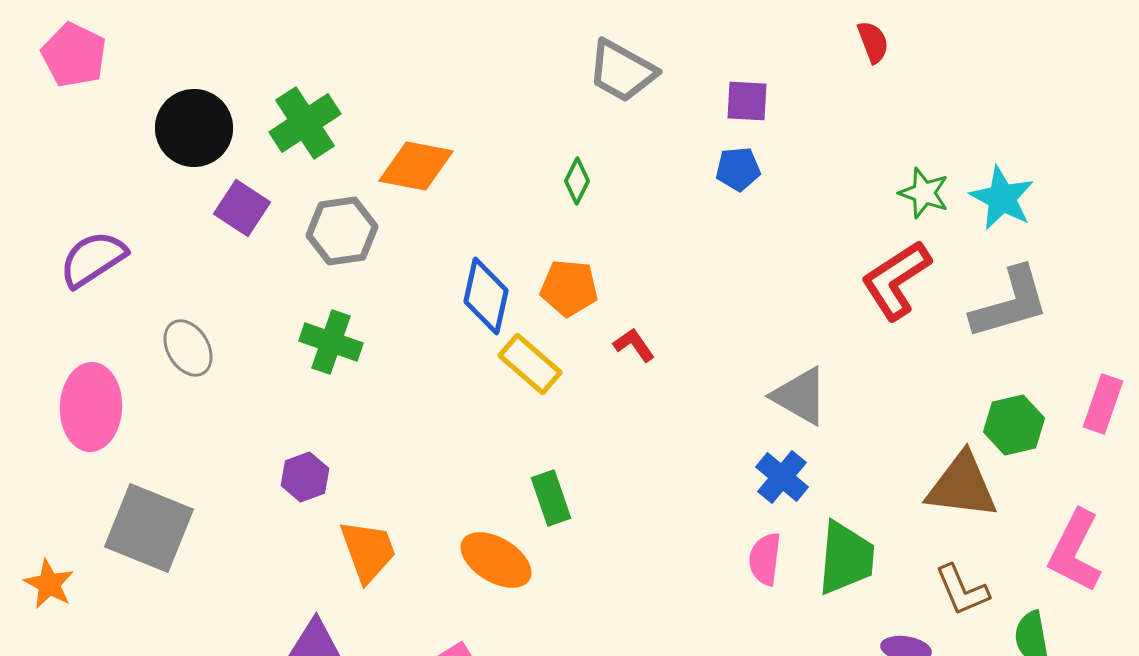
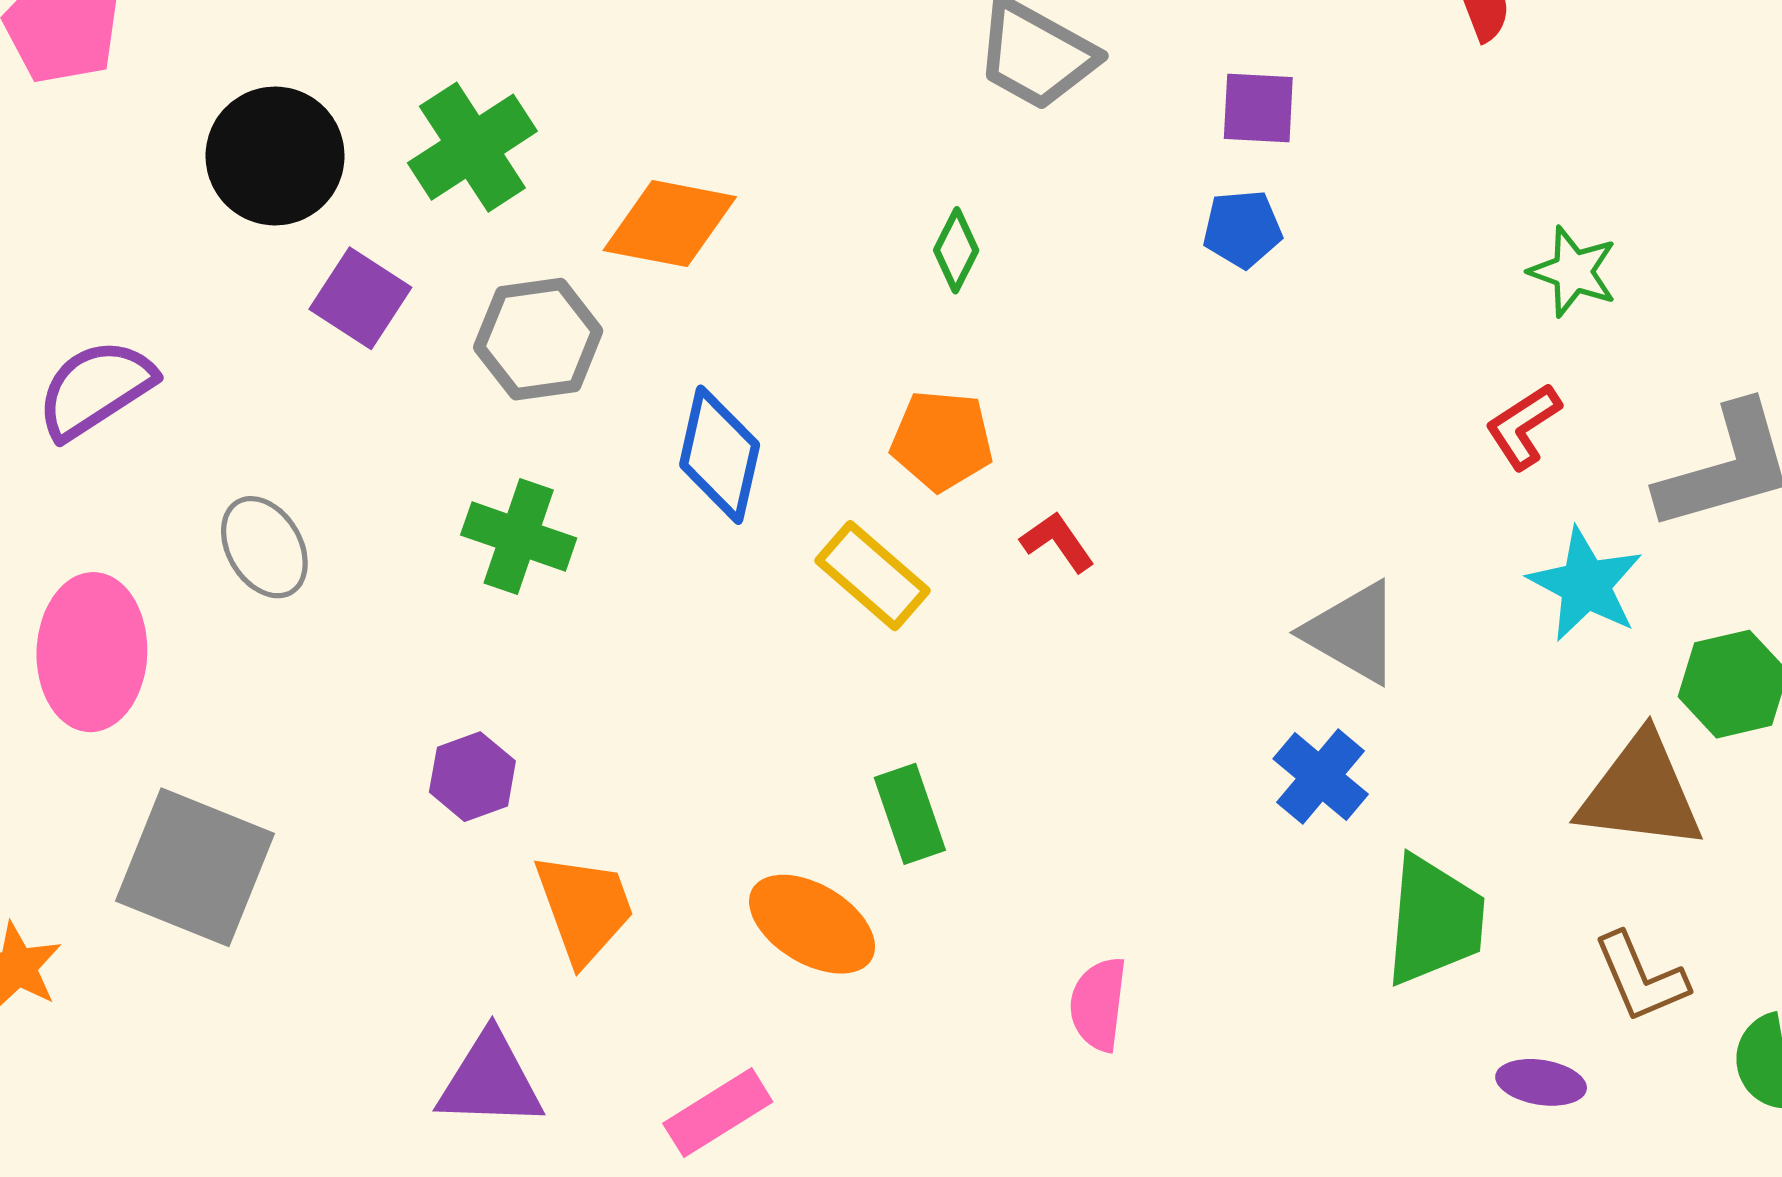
cyan star: (1002, 198) -> (1586, 585), moved
red L-shape: (896, 280) -> (1523, 426), size x0.6
blue diamond: (486, 296) -> (720, 455), moved
pink semicircle: (765, 559) -> (1098, 1004), moved

